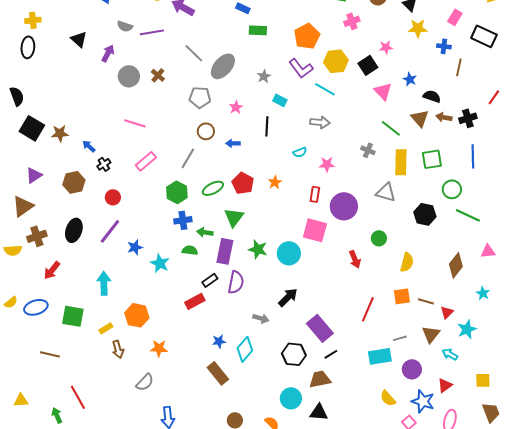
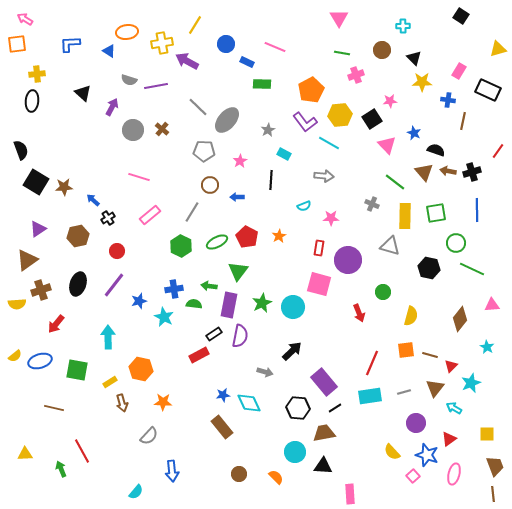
blue cross: (183, 220) -> (174, 289), moved
green star: (258, 249) -> (262, 303), turned 30
cyan diamond: (245, 349) -> (249, 403), turned -65
cyan rectangle: (380, 356) -> (370, 396), moved

